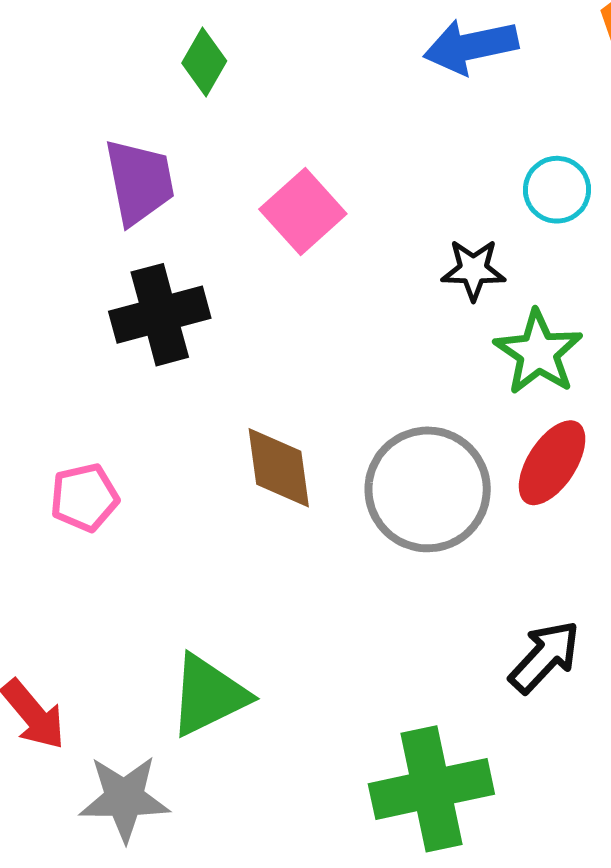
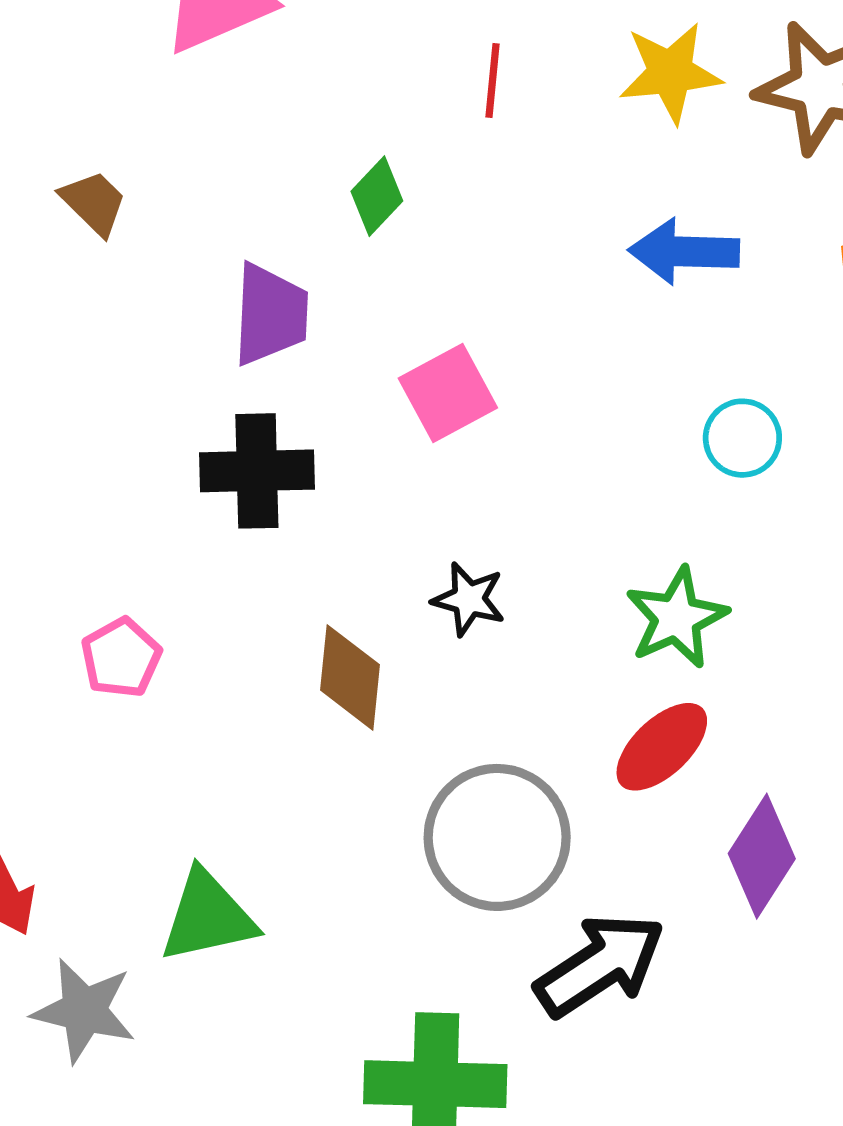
black star: (473, 270) -> (469, 599), moved
gray circle: (428, 489) -> (497, 837), moved
pink pentagon: (84, 497) -> (121, 658), turned -30
black arrow: (545, 657) -> (600, 965), size x1.4

